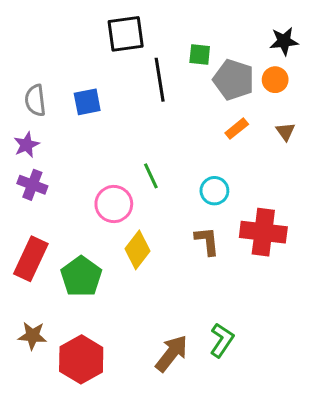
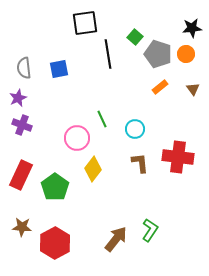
green square: (200, 55) -> (135, 37), turned 35
cyan circle: (214, 191) -> (135, 129), moved

